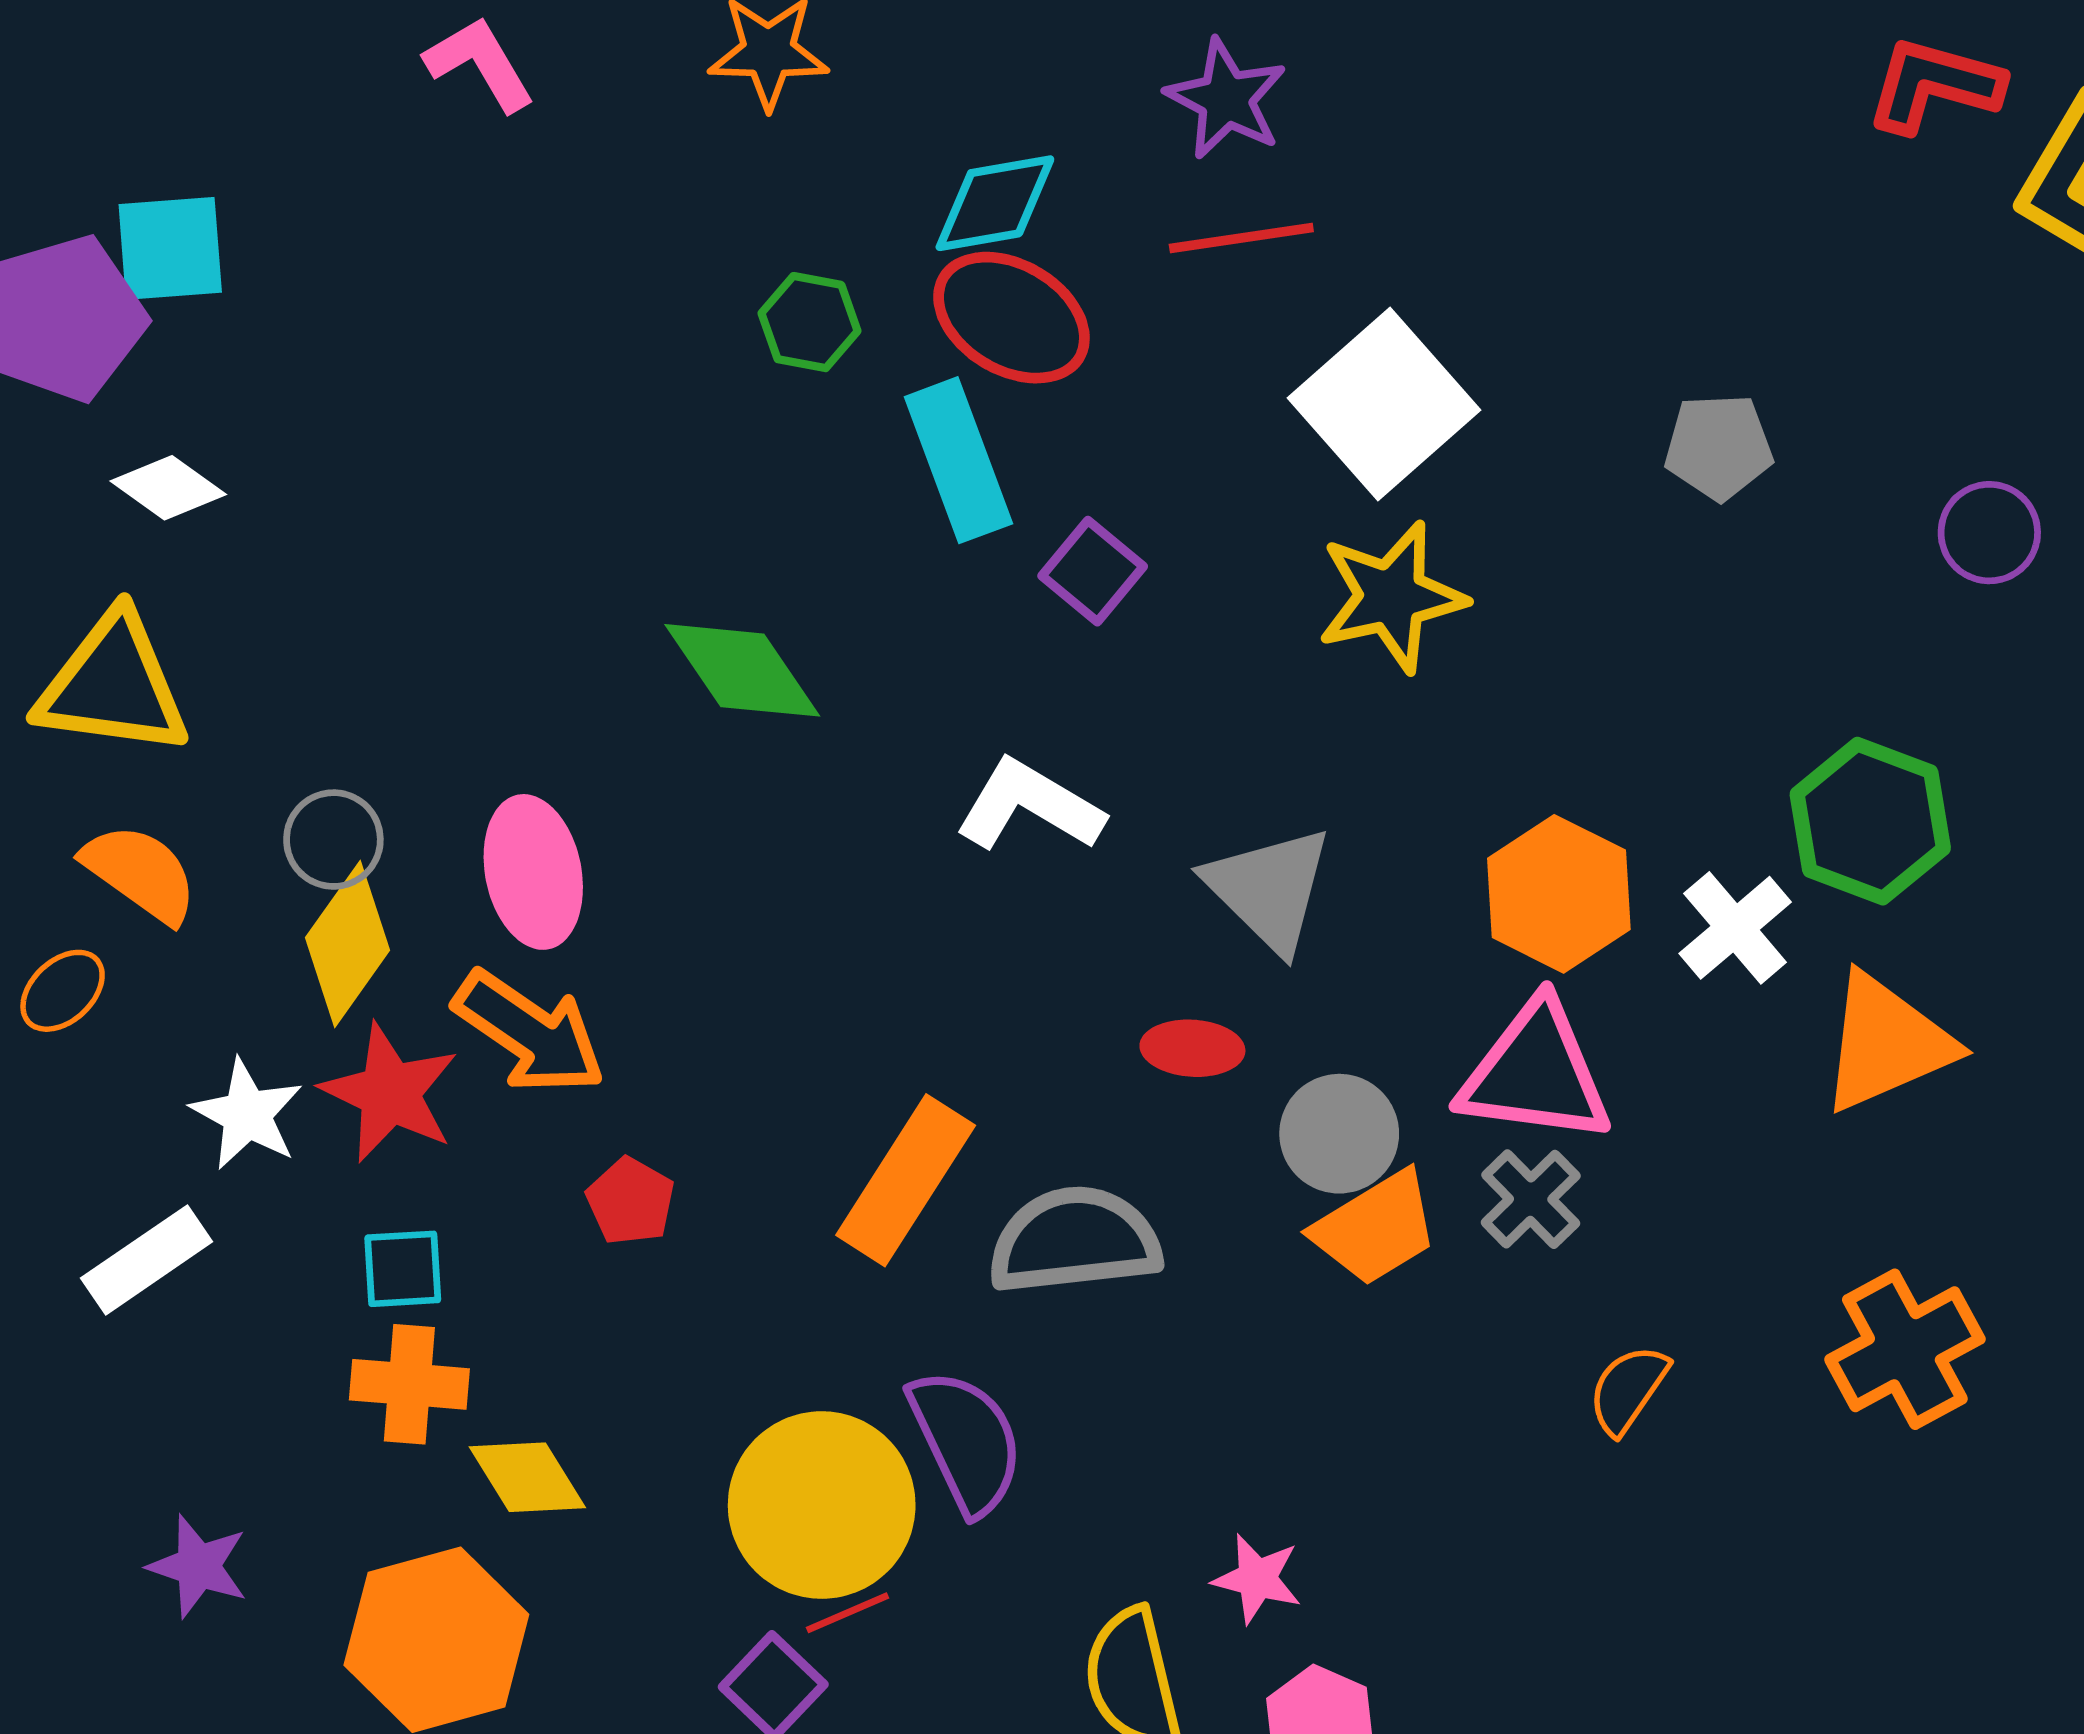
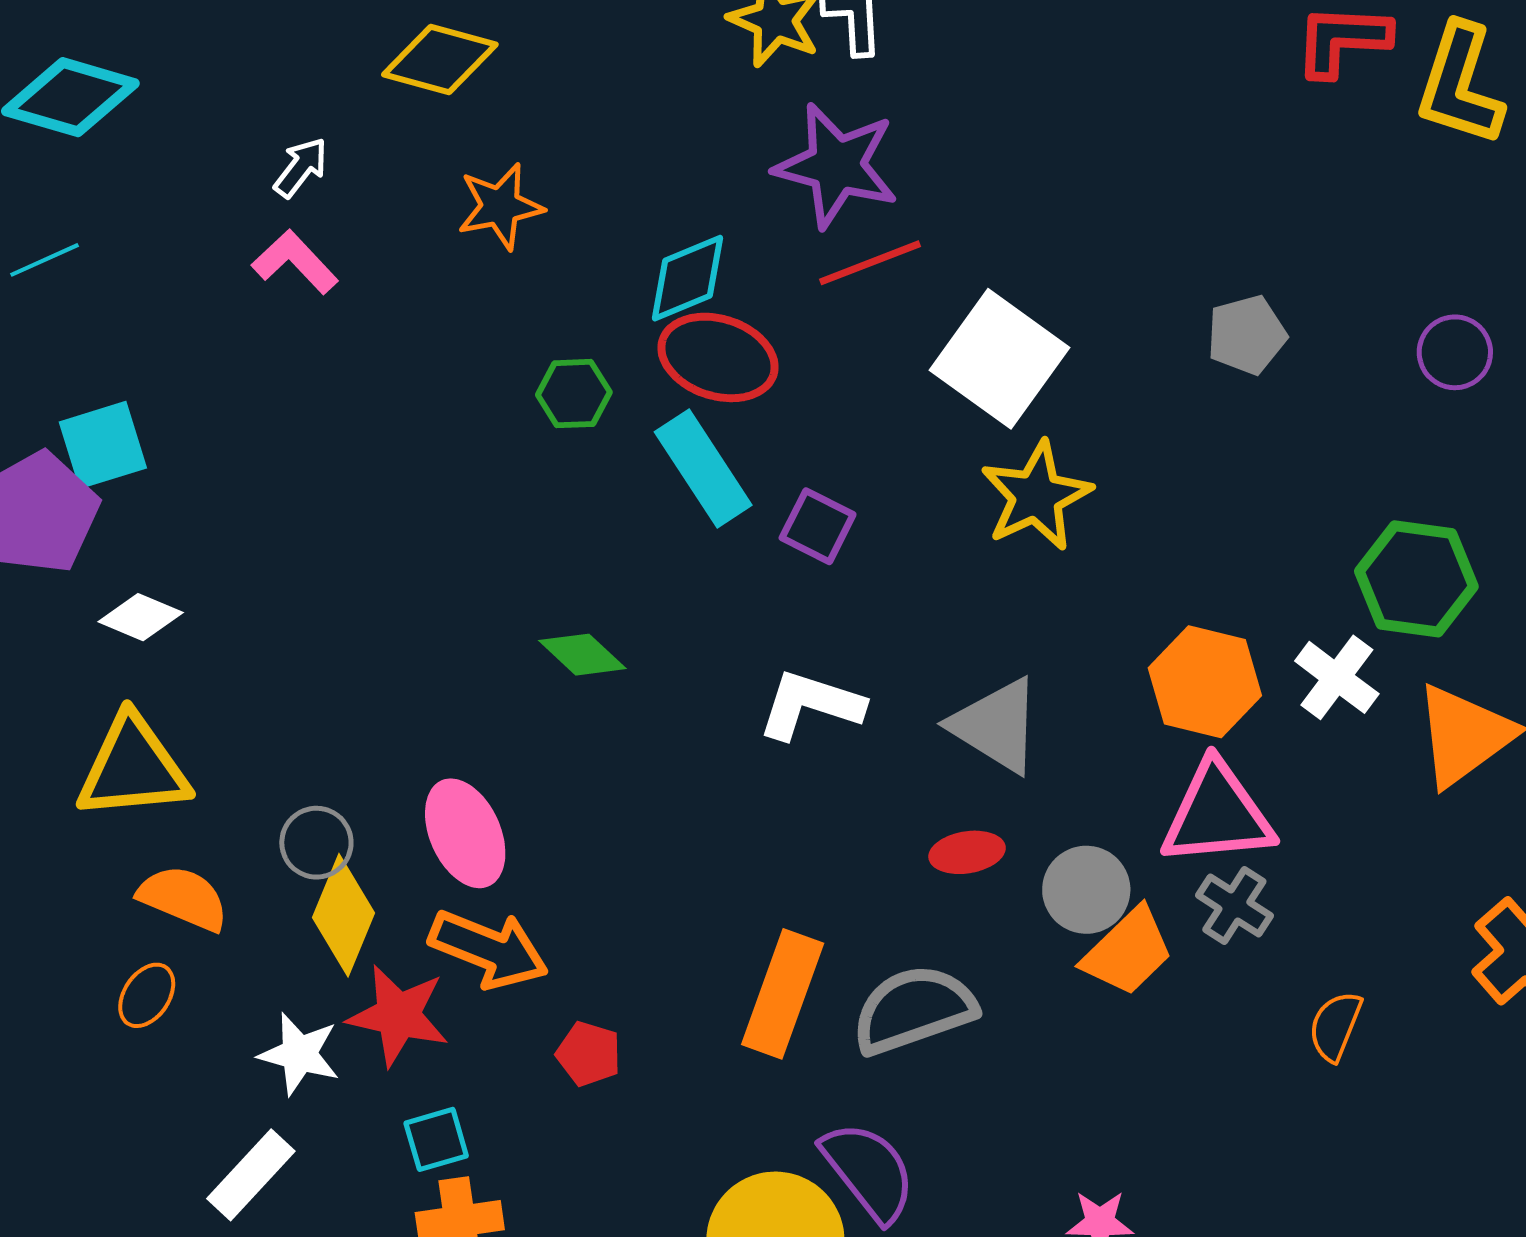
purple star: (1226, 99) -> (836, 166), size x1.4
green diamond: (742, 670) -> (582, 655), size x0.7

